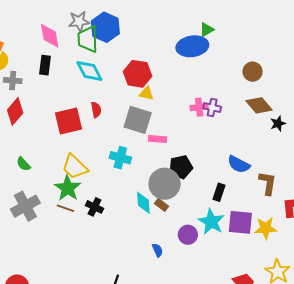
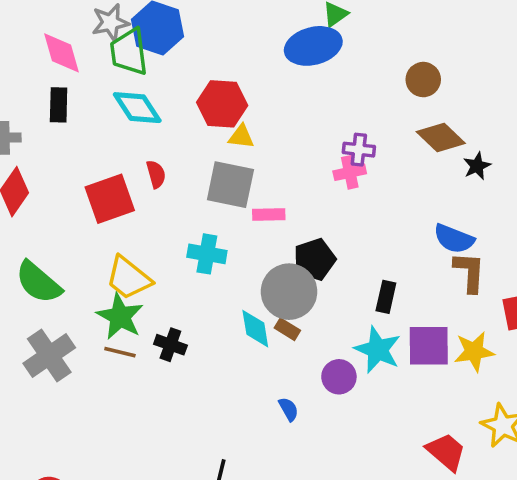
pink cross: (199, 107) -> (350, 172), moved
green semicircle: (23, 164) -> (38, 282), size x1.8
blue semicircle: (239, 164) -> (454, 239), moved

